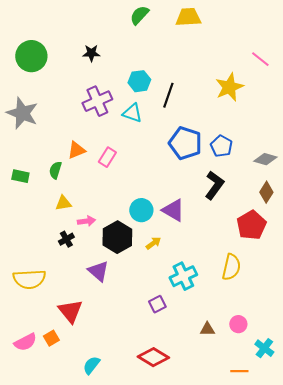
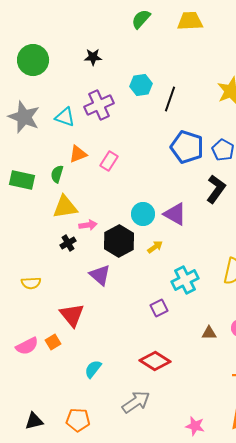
cyan triangle: (132, 113) -> (65, 117), moved
green rectangle: (20, 176) -> (22, 180), size x1.4
yellow triangle: (63, 203) -> (65, 207), size x1.5
yellow semicircle: (29, 279) -> (31, 283), size x0.6

